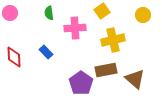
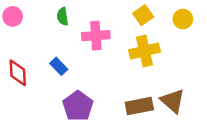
yellow square: (102, 11) -> (143, 15), moved
brown rectangle: (106, 70) -> (139, 106), moved
purple pentagon: (81, 83) -> (78, 106), moved

